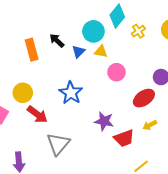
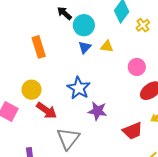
cyan circle: (93, 31) -> (84, 25), moved
black arrow: (57, 41) -> (64, 13), moved
pink circle: (116, 72) -> (137, 67), moved
purple star: (104, 121) -> (98, 111), moved

